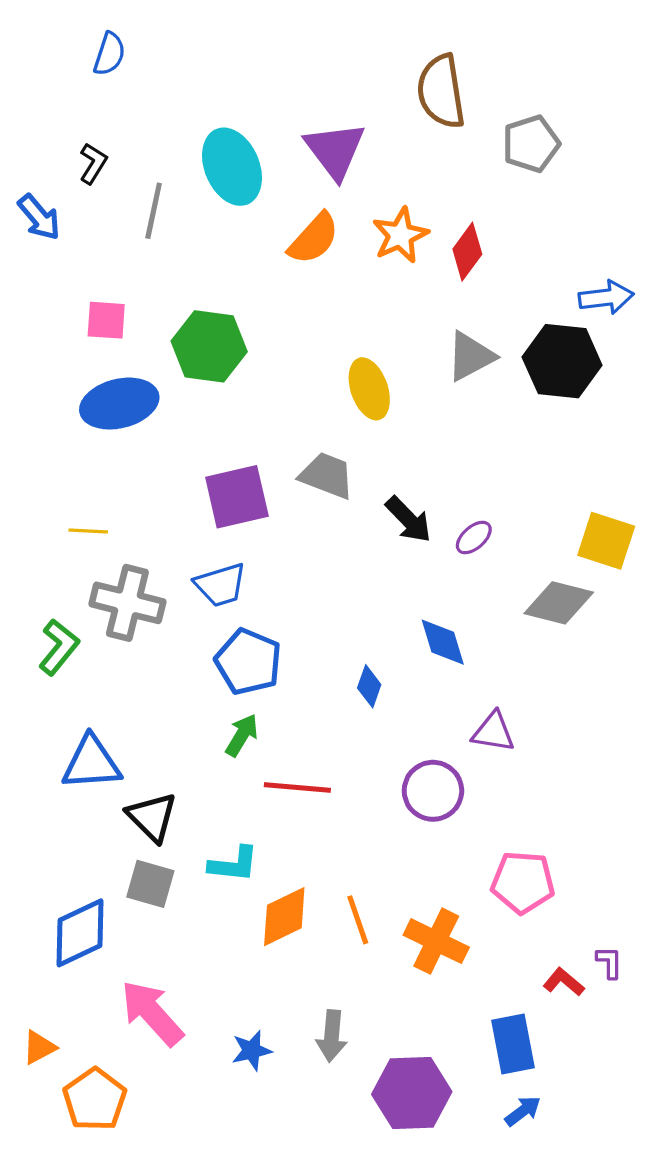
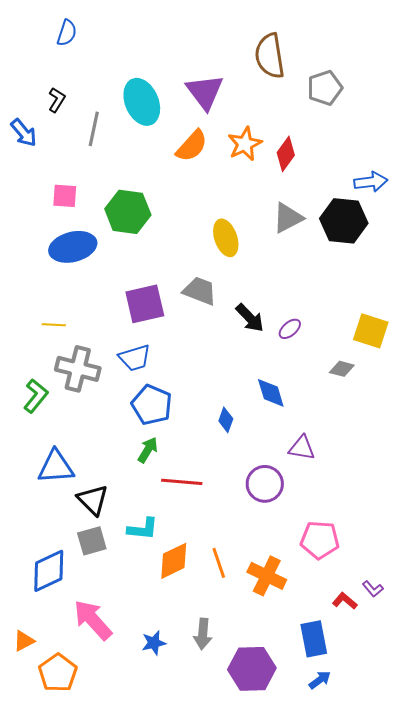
gray diamond: (559, 603) -> (342, 369), size x0.6
gray square: (150, 884) -> (92, 541), turned -32
purple L-shape: (609, 962) -> (373, 589), turned 140

